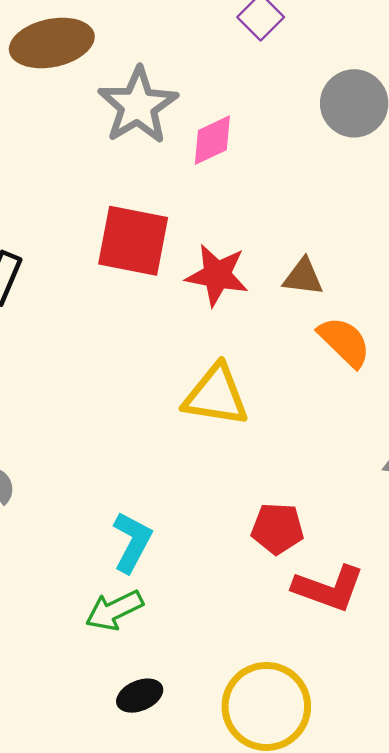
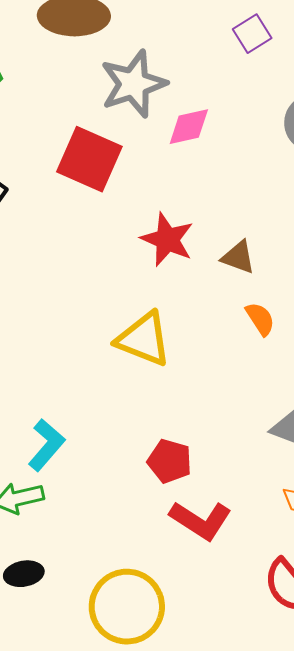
red square: (133, 241) -> (89, 159), moved
orange semicircle: (344, 342) -> (260, 319), size x0.7

